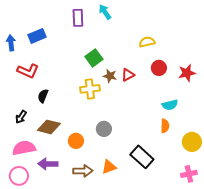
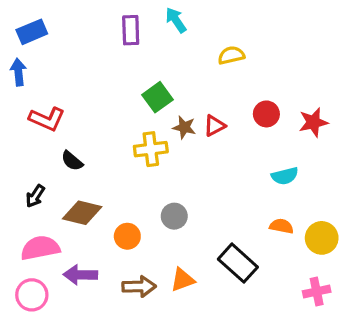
blue rectangle: (37, 36) -> (32, 32), moved
yellow semicircle: (147, 42) -> (231, 55), moved
black semicircle: (43, 96) -> (72, 161), turned -72
orange semicircle: (165, 126) -> (281, 226), moved, turned -80

